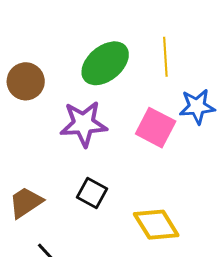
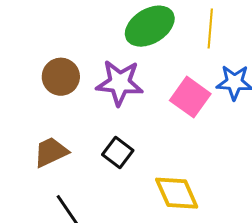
brown circle: (26, 81) -> (61, 77), moved

